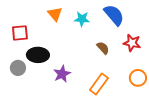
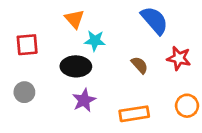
cyan star: (82, 19) -> (95, 41), moved
black ellipse: (38, 55) -> (76, 66), moved
orange rectangle: (99, 84) -> (134, 114), turned 45

